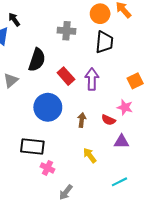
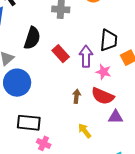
black trapezoid: (104, 42) -> (109, 40), moved
blue circle: (48, 107) -> (17, 83), moved
pink star: (125, 107) -> (103, 72), moved
red semicircle: (108, 120) -> (103, 96), size x1.6

